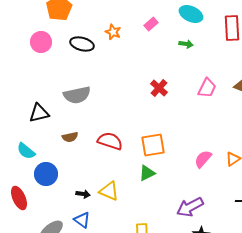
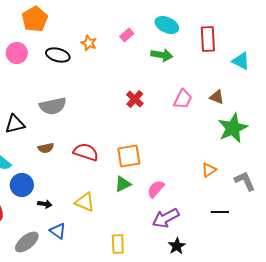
green arrow: (186, 44) -> (162, 55), size x1.5
pink semicircle: (203, 159) -> (156, 189), moved
black arrow: (83, 194) -> (45, 204), moved

